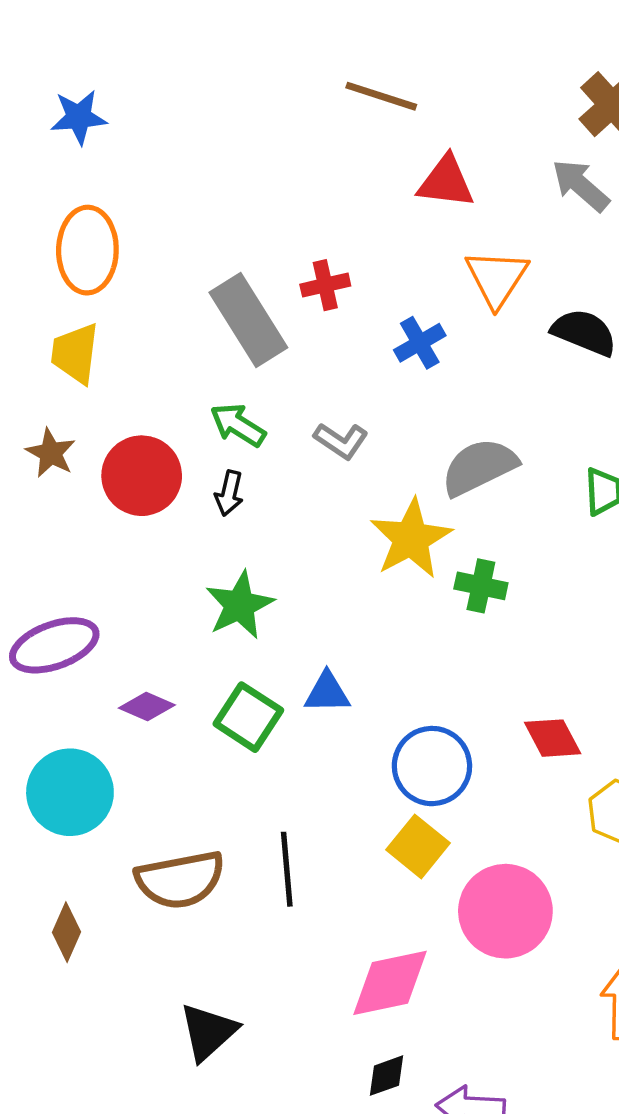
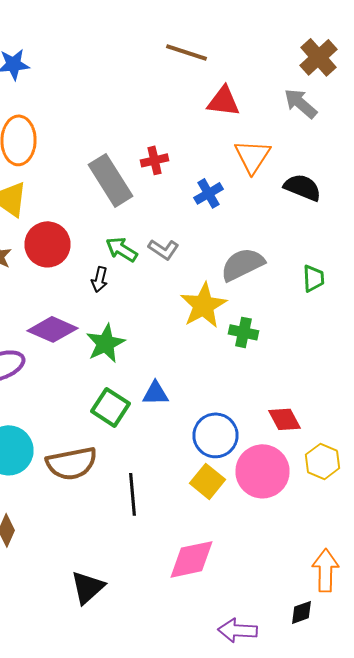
green arrow: (238, 425) -> (122, 249), moved
red circle: (142, 476) -> (48, 244), moved
purple diamond: (147, 707) -> (52, 329), moved, size x1.6
brown semicircle: (180, 880) -> (72, 463), moved
pink circle: (505, 911) -> (262, 471), moved
black diamond: (387, 1076) -> (302, 612), moved

